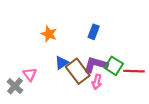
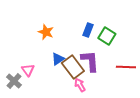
purple L-shape: (96, 65) -> (90, 61), turned 70
green square: (114, 66) -> (107, 36), moved
pink arrow: (97, 82) -> (80, 85), moved, turned 136

